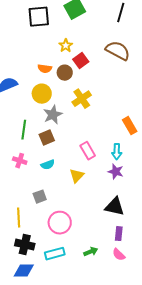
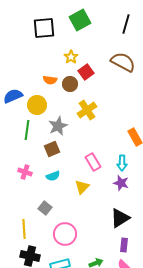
yellow circle: (42, 94) -> (37, 105), moved
green line: (24, 130) -> (27, 130), moved
gray square: (40, 197) -> (45, 208), turned -32
black triangle: (115, 207) -> (120, 218), turned -45

